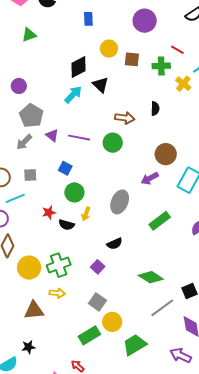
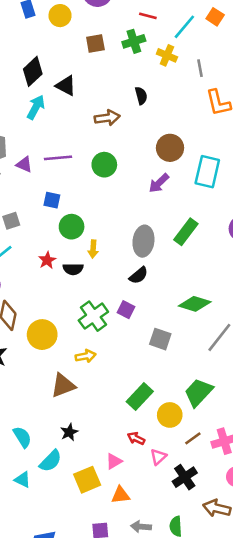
yellow circle: (109, 49) -> (60, 16), moved
green circle: (113, 143) -> (104, 165), moved
gray ellipse: (120, 202) -> (143, 241), moved
green cross: (59, 265) -> (93, 316), moved
gray square: (97, 302) -> (160, 339), moved
yellow circle: (112, 322) -> (170, 415), moved

